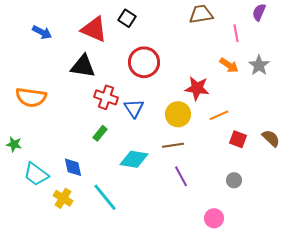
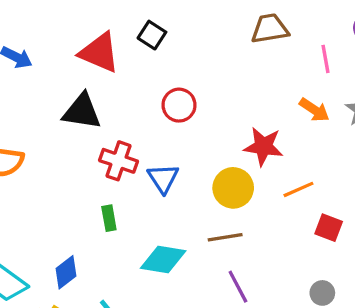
red circle: (144, 62) -> (179, 105), size x0.7
green rectangle: (100, 133) -> (109, 218), turned -49
blue diamond: (73, 167) -> (66, 272), turned 65

